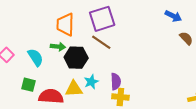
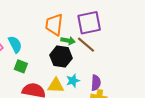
green arrow: (58, 47) -> (68, 41), moved
cyan semicircle: (35, 57) -> (15, 44), moved
green square: (29, 85) -> (21, 66), moved

